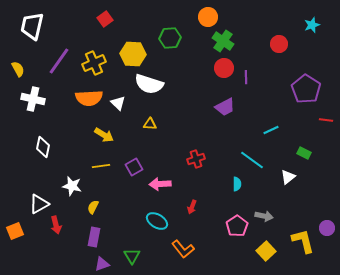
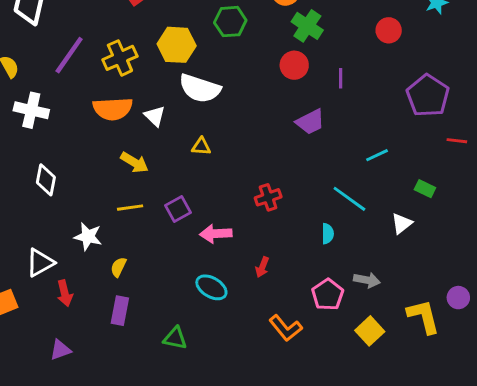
red circle: (224, 68) -> (294, 65), moved
orange L-shape: (183, 249) -> (285, 328), moved
green triangle: (132, 256) -> (175, 338), turned -48
purple triangle: (102, 264) -> (60, 350), moved

